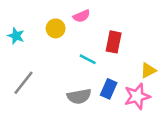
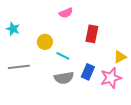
yellow circle: (56, 28) -> (45, 42), moved
cyan line: (88, 59) -> (63, 56), moved
gray line: (23, 83) -> (19, 67), turned 45

